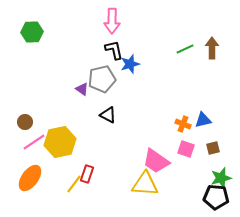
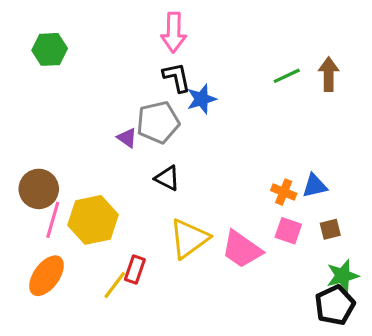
brown circle: (25, 122) -> (39, 189), size x1.6
pink line: (34, 142) -> (53, 220), turned -40
yellow triangle: (145, 184) -> (189, 239), moved, turned -40
black pentagon: (216, 197) -> (335, 305), turned -30

